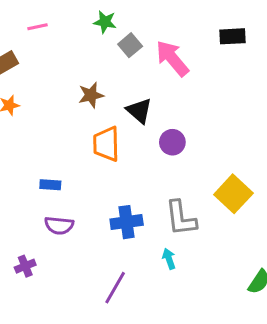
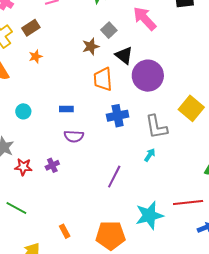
gray square: (130, 45) -> (109, 30), moved
purple circle: (172, 142) -> (148, 76), size x1.8
blue cross: (127, 222) -> (118, 116), moved
cyan arrow: (169, 259) -> (150, 155), turned 56

